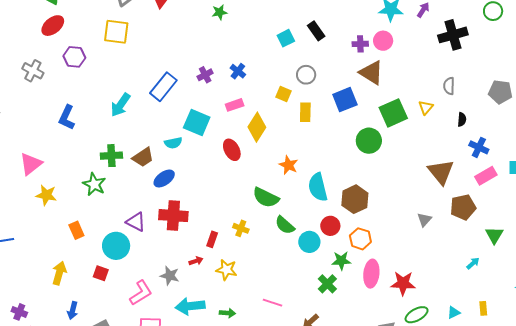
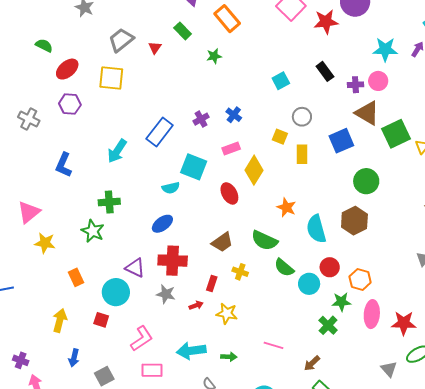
red ellipse: (53, 26) -> (67, 69), moved
black rectangle: (316, 31) -> (325, 71), moved
green square: (393, 113) -> (396, 134), moved
brown trapezoid: (143, 157) -> (222, 242), moved
brown hexagon: (355, 199) -> (354, 221), moved
gray star: (170, 276) -> (166, 294), moved

